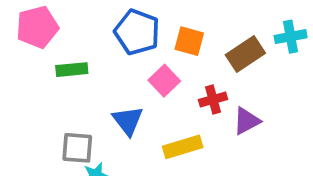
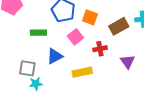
green rectangle: (72, 70) -> (38, 33), moved
blue triangle: (128, 121) -> (55, 56), turned 36
purple triangle: (247, 121) -> (128, 62), moved, turned -42

